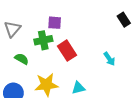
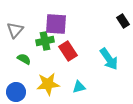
purple square: (55, 23) -> (56, 24), size x1.6
cyan arrow: (109, 59) -> (109, 59), size x1.6

